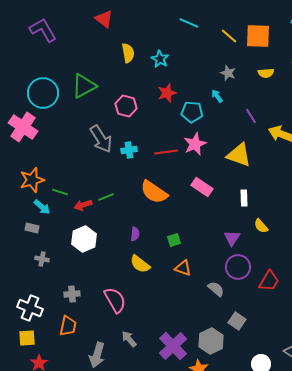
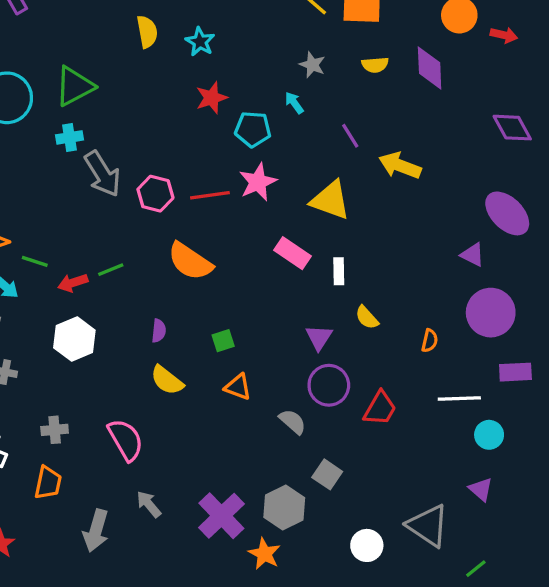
pink hexagon: (126, 106) -> (155, 194), moved
cyan cross: (129, 150) -> (69, 137), moved
pink rectangle: (202, 187) -> (292, 253), moved

